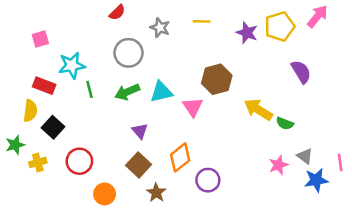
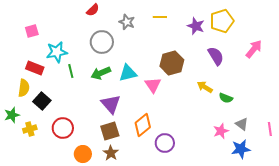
pink arrow: (317, 16) -> (254, 49), moved
purple semicircle: (301, 72) -> (216, 56), moved
yellow arrow: (258, 110) -> (205, 87), size x0.7
purple triangle: (140, 131) -> (111, 104), size x1.5
brown square: (139, 165) -> (110, 131), turned 30
blue star: (316, 180) -> (241, 149), moved
brown star: (156, 193) -> (111, 153), moved

